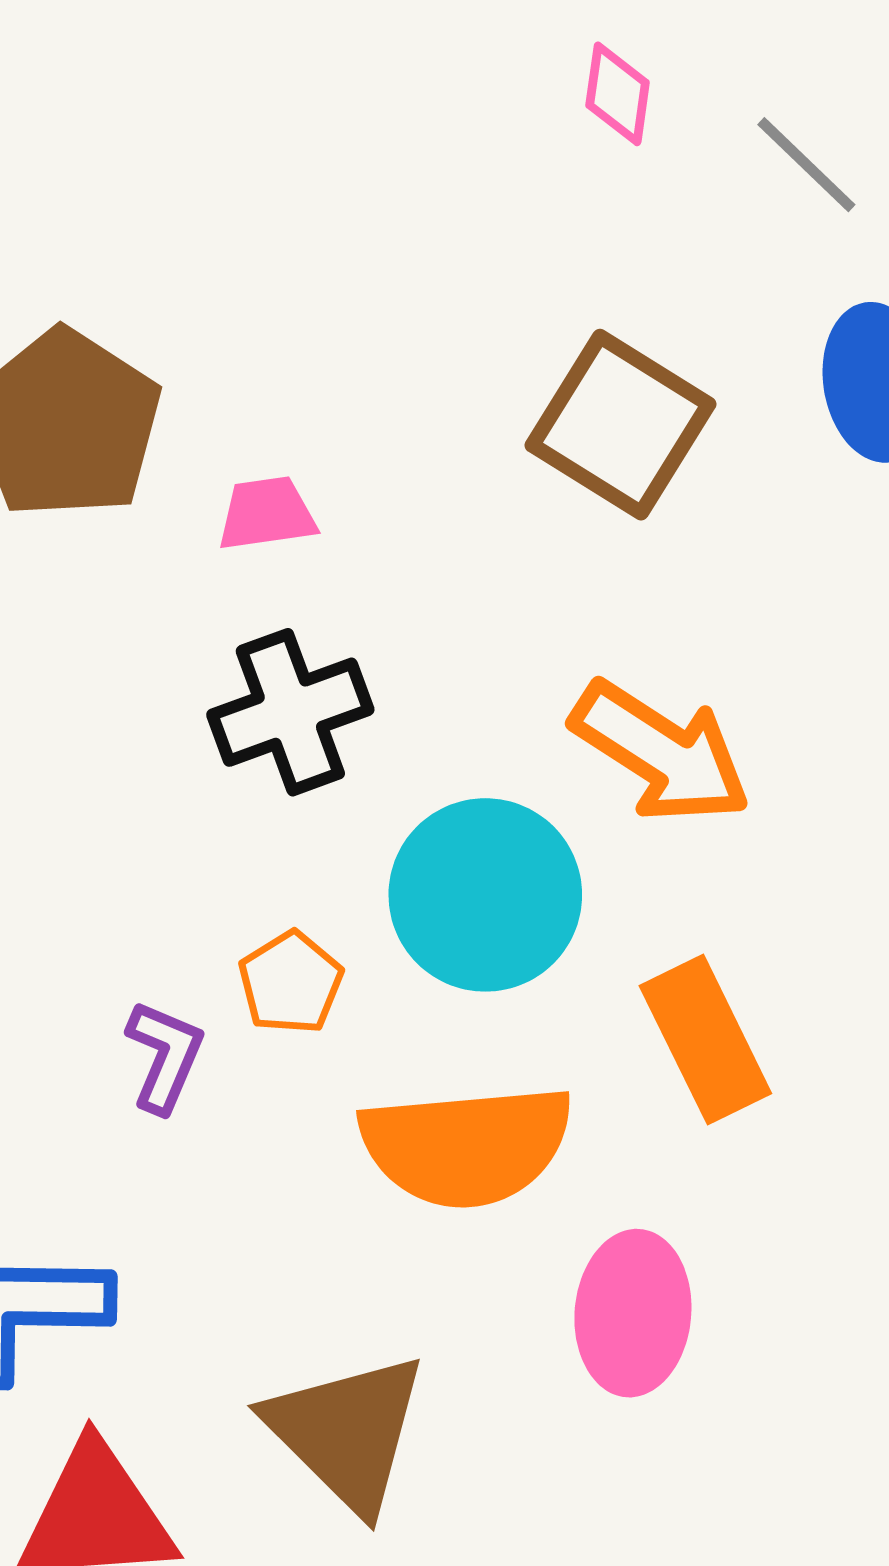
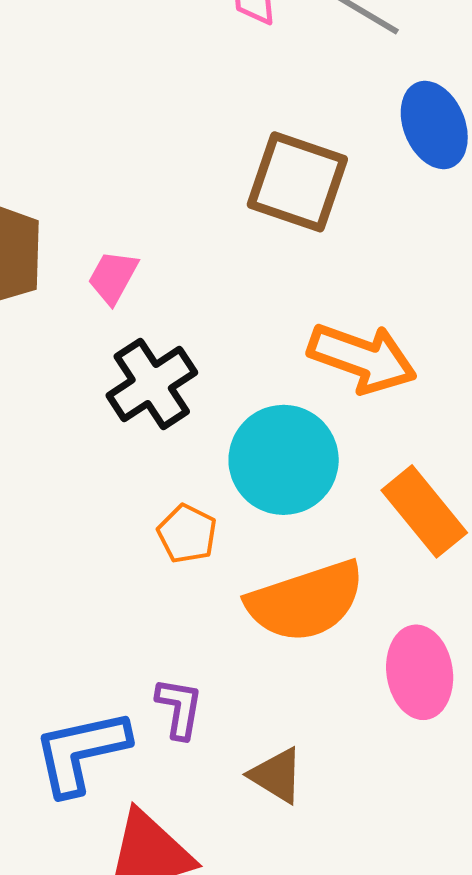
pink trapezoid: (267, 514) -> (113, 277), turned -40
purple L-shape: (165, 1056) -> (179, 708), moved
brown triangle: (347, 1432) -> (277, 775), size x0.6

